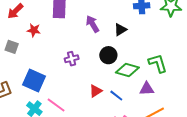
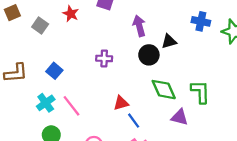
black circle: (108, 55) -> (149, 55), moved
green diamond: (127, 70) -> (164, 90), turned 35
blue square: (34, 80) -> (54, 71), size x0.6
blue line: (116, 96) -> (134, 121), moved

